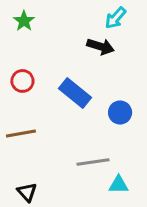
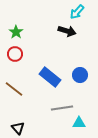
green star: (24, 21) -> (16, 32), moved
blue rectangle: (75, 93) -> (50, 77), moved
brown line: (21, 134) -> (14, 89), turned 48

